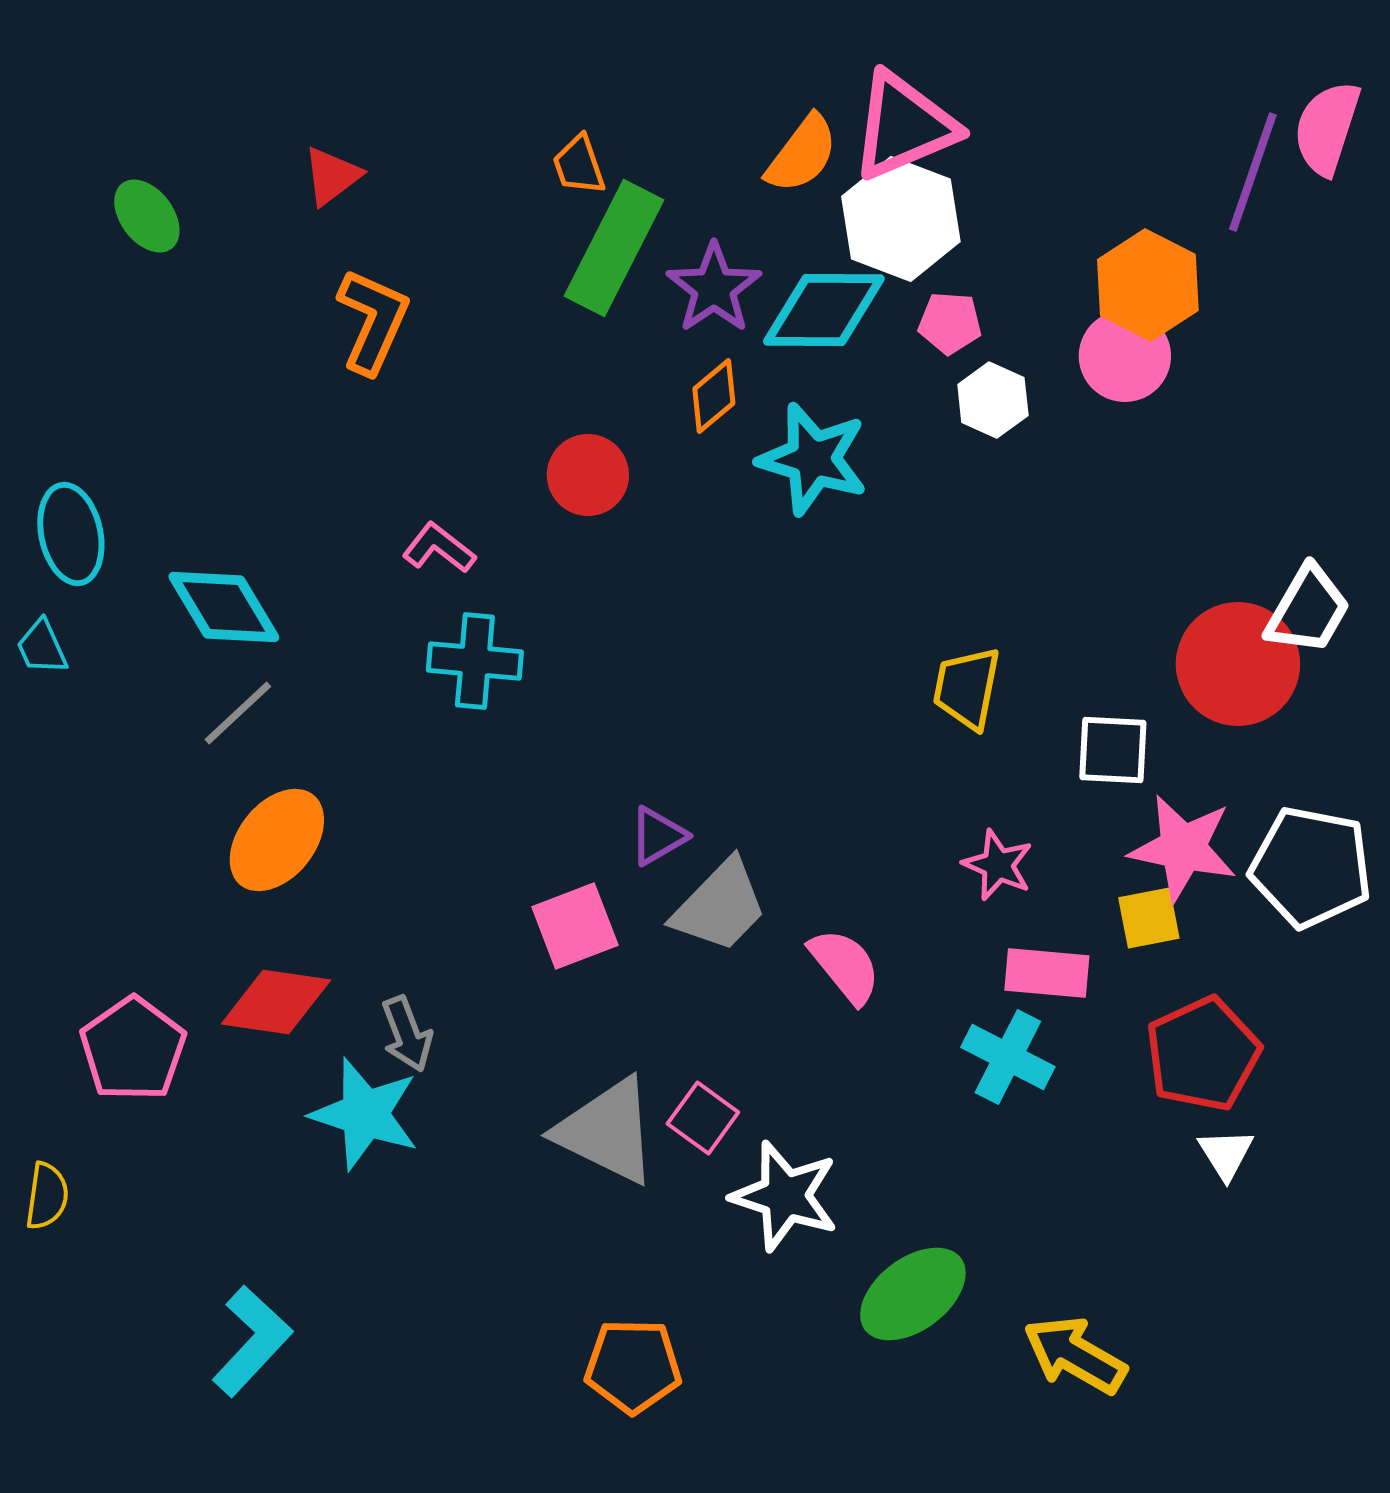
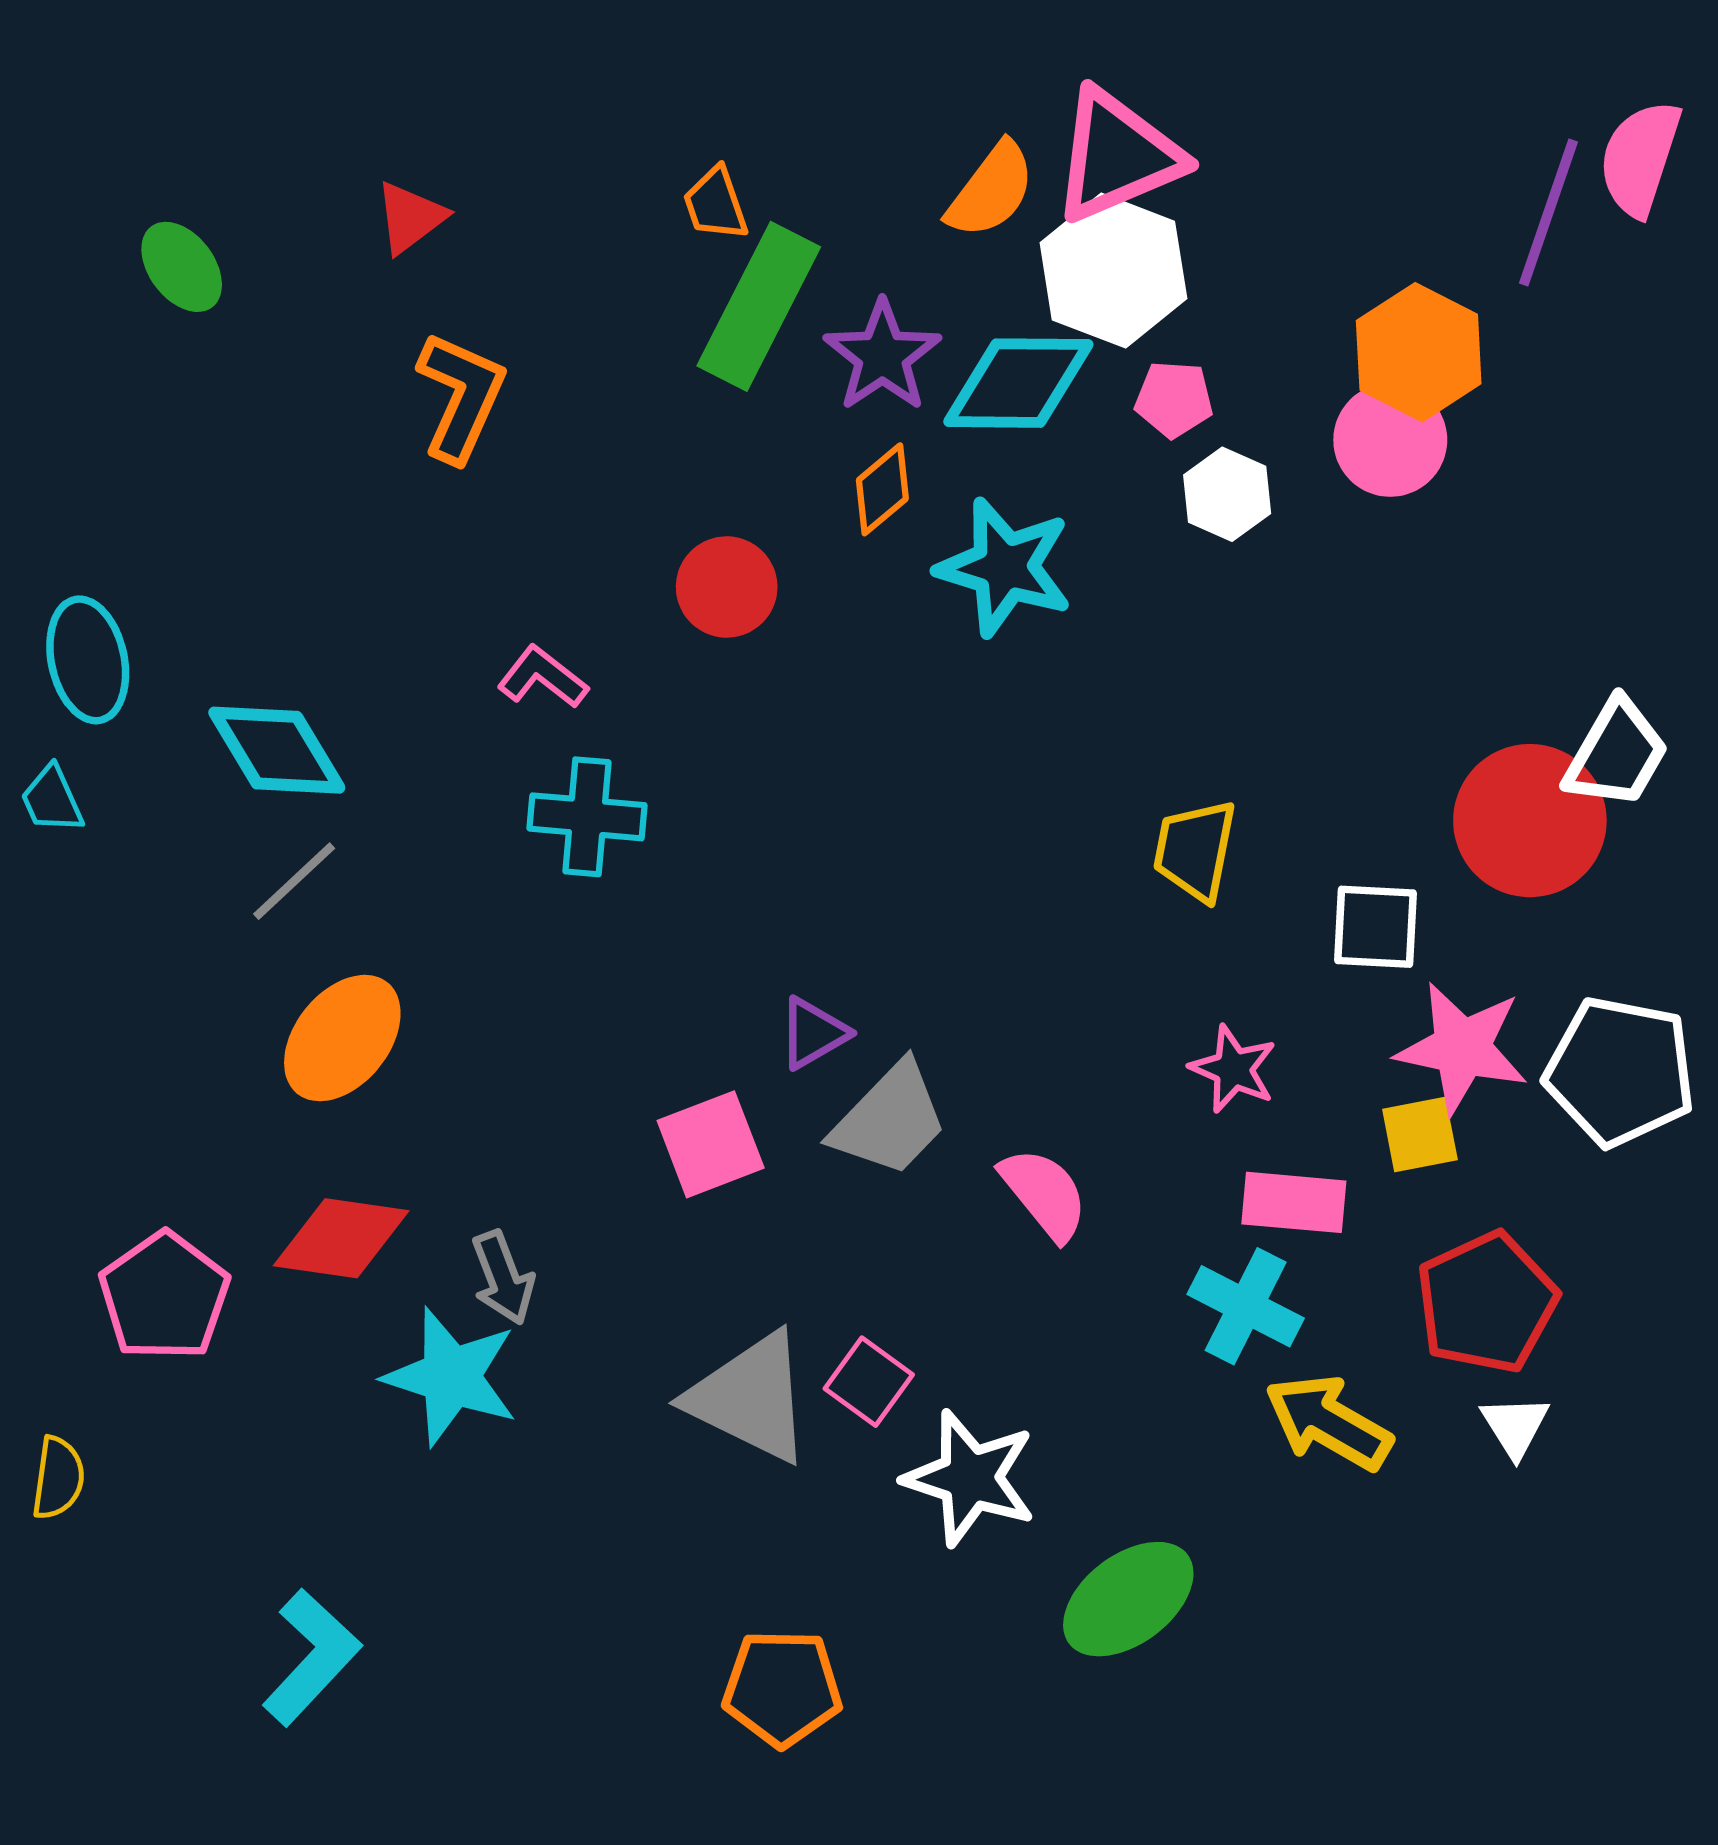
yellow arrow: (1075, 1355) -> (1328, 1422), moved

